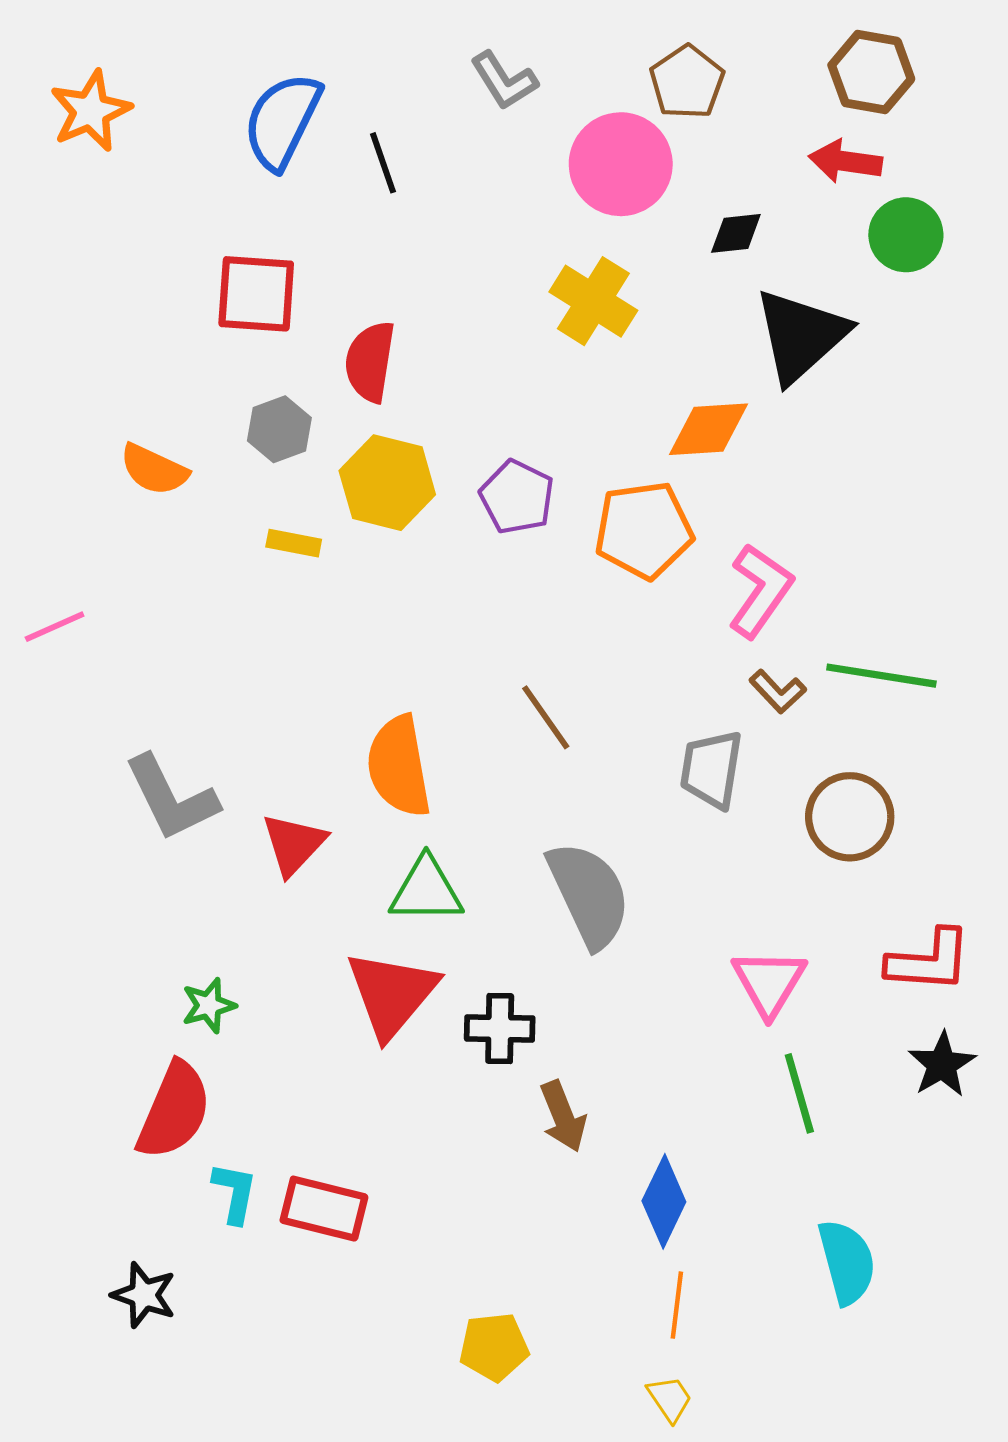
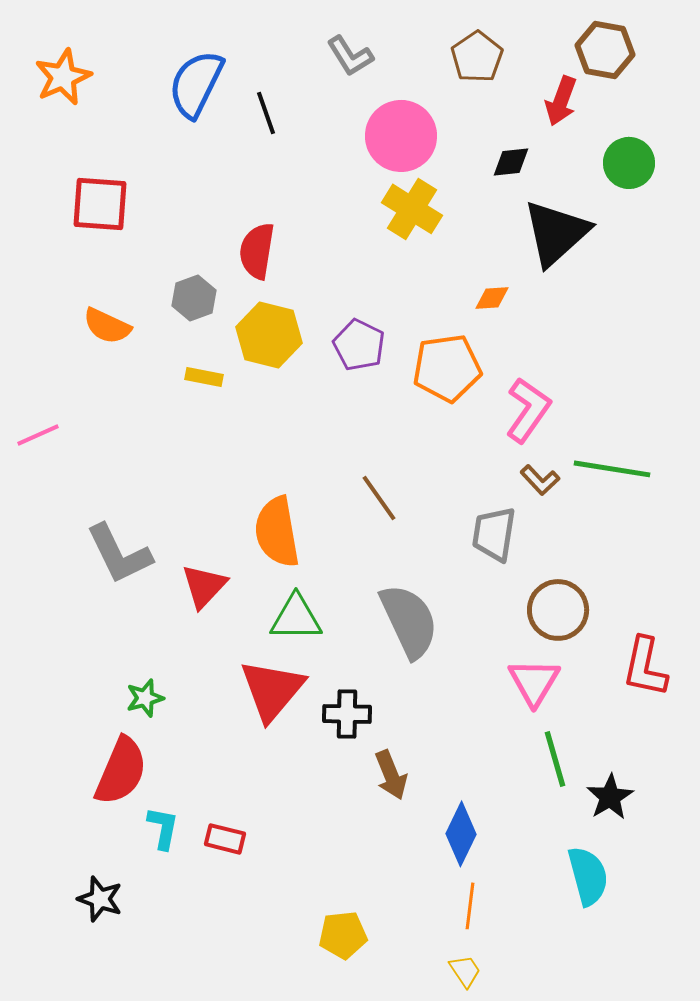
red arrow: (845, 161) -> (561, 101), moved, turned -78
pink circle: (621, 164) -> (401, 136), moved
red square: (256, 294) -> (100, 204), moved
orange diamond: (709, 429) -> (492, 298), size x0.6
brown circle: (850, 817) -> (558, 610), moved
red L-shape: (929, 961) -> (645, 667), turned 98
black star: (942, 1065) -> (610, 797), moved
red rectangle: (324, 1209) -> (225, 839), size x0.7

